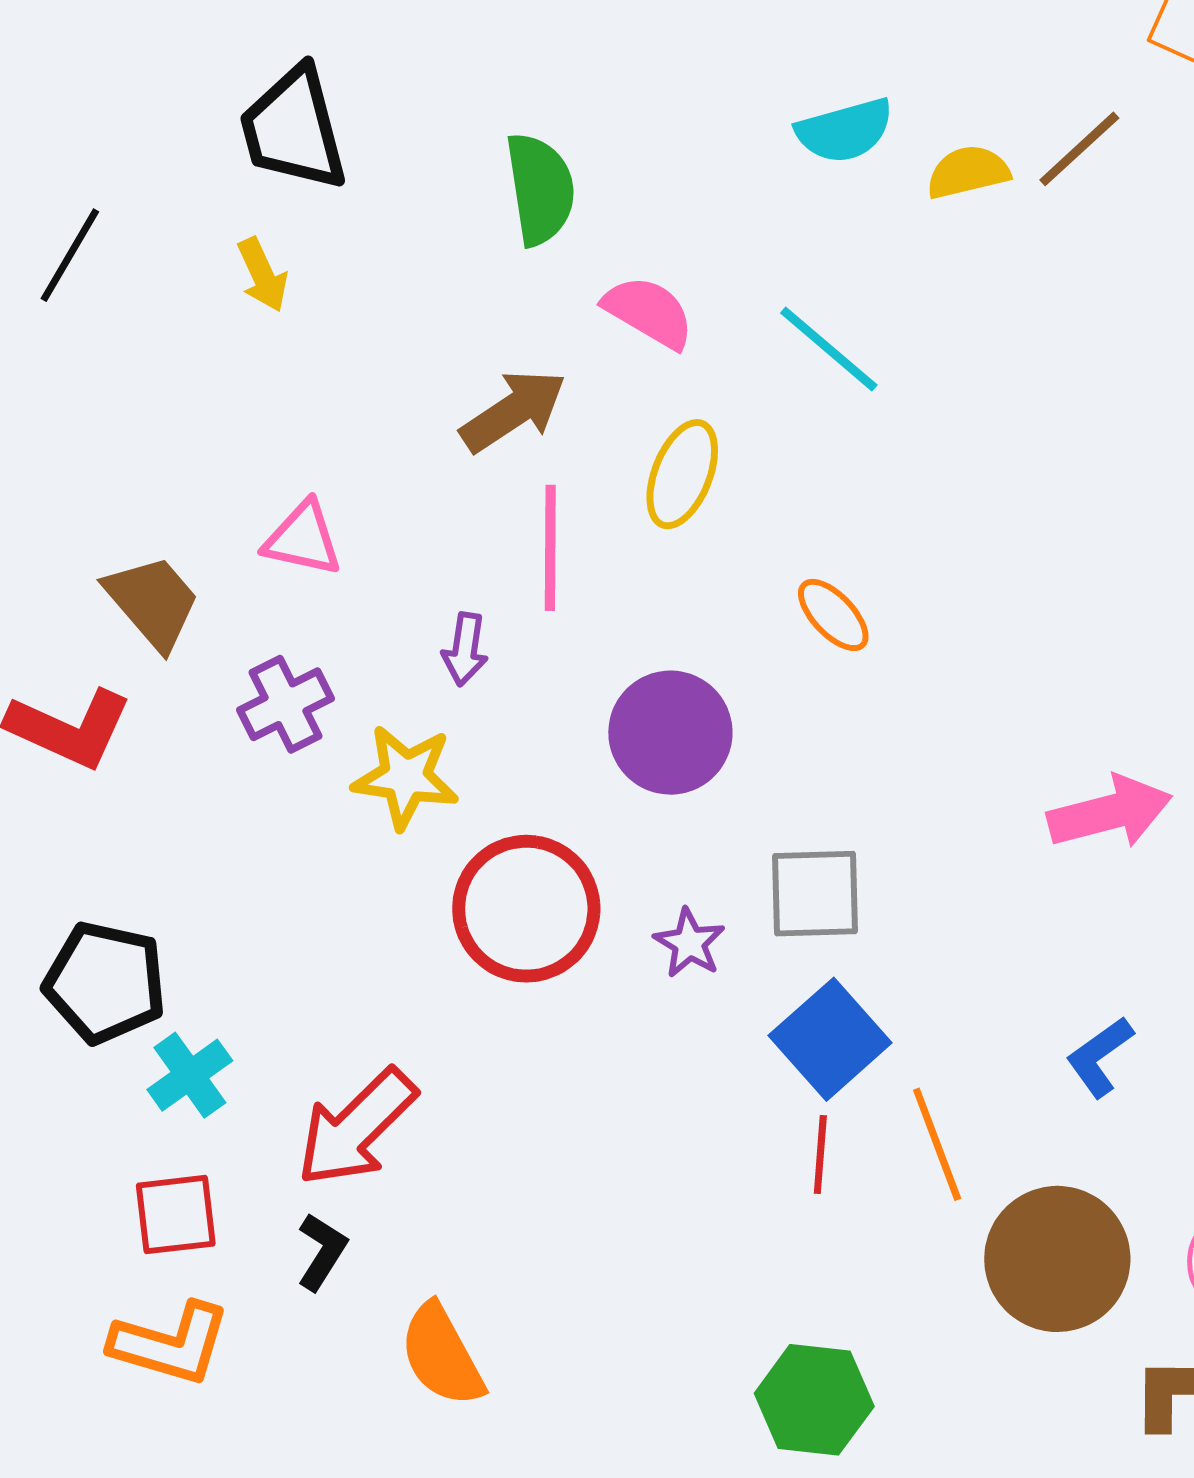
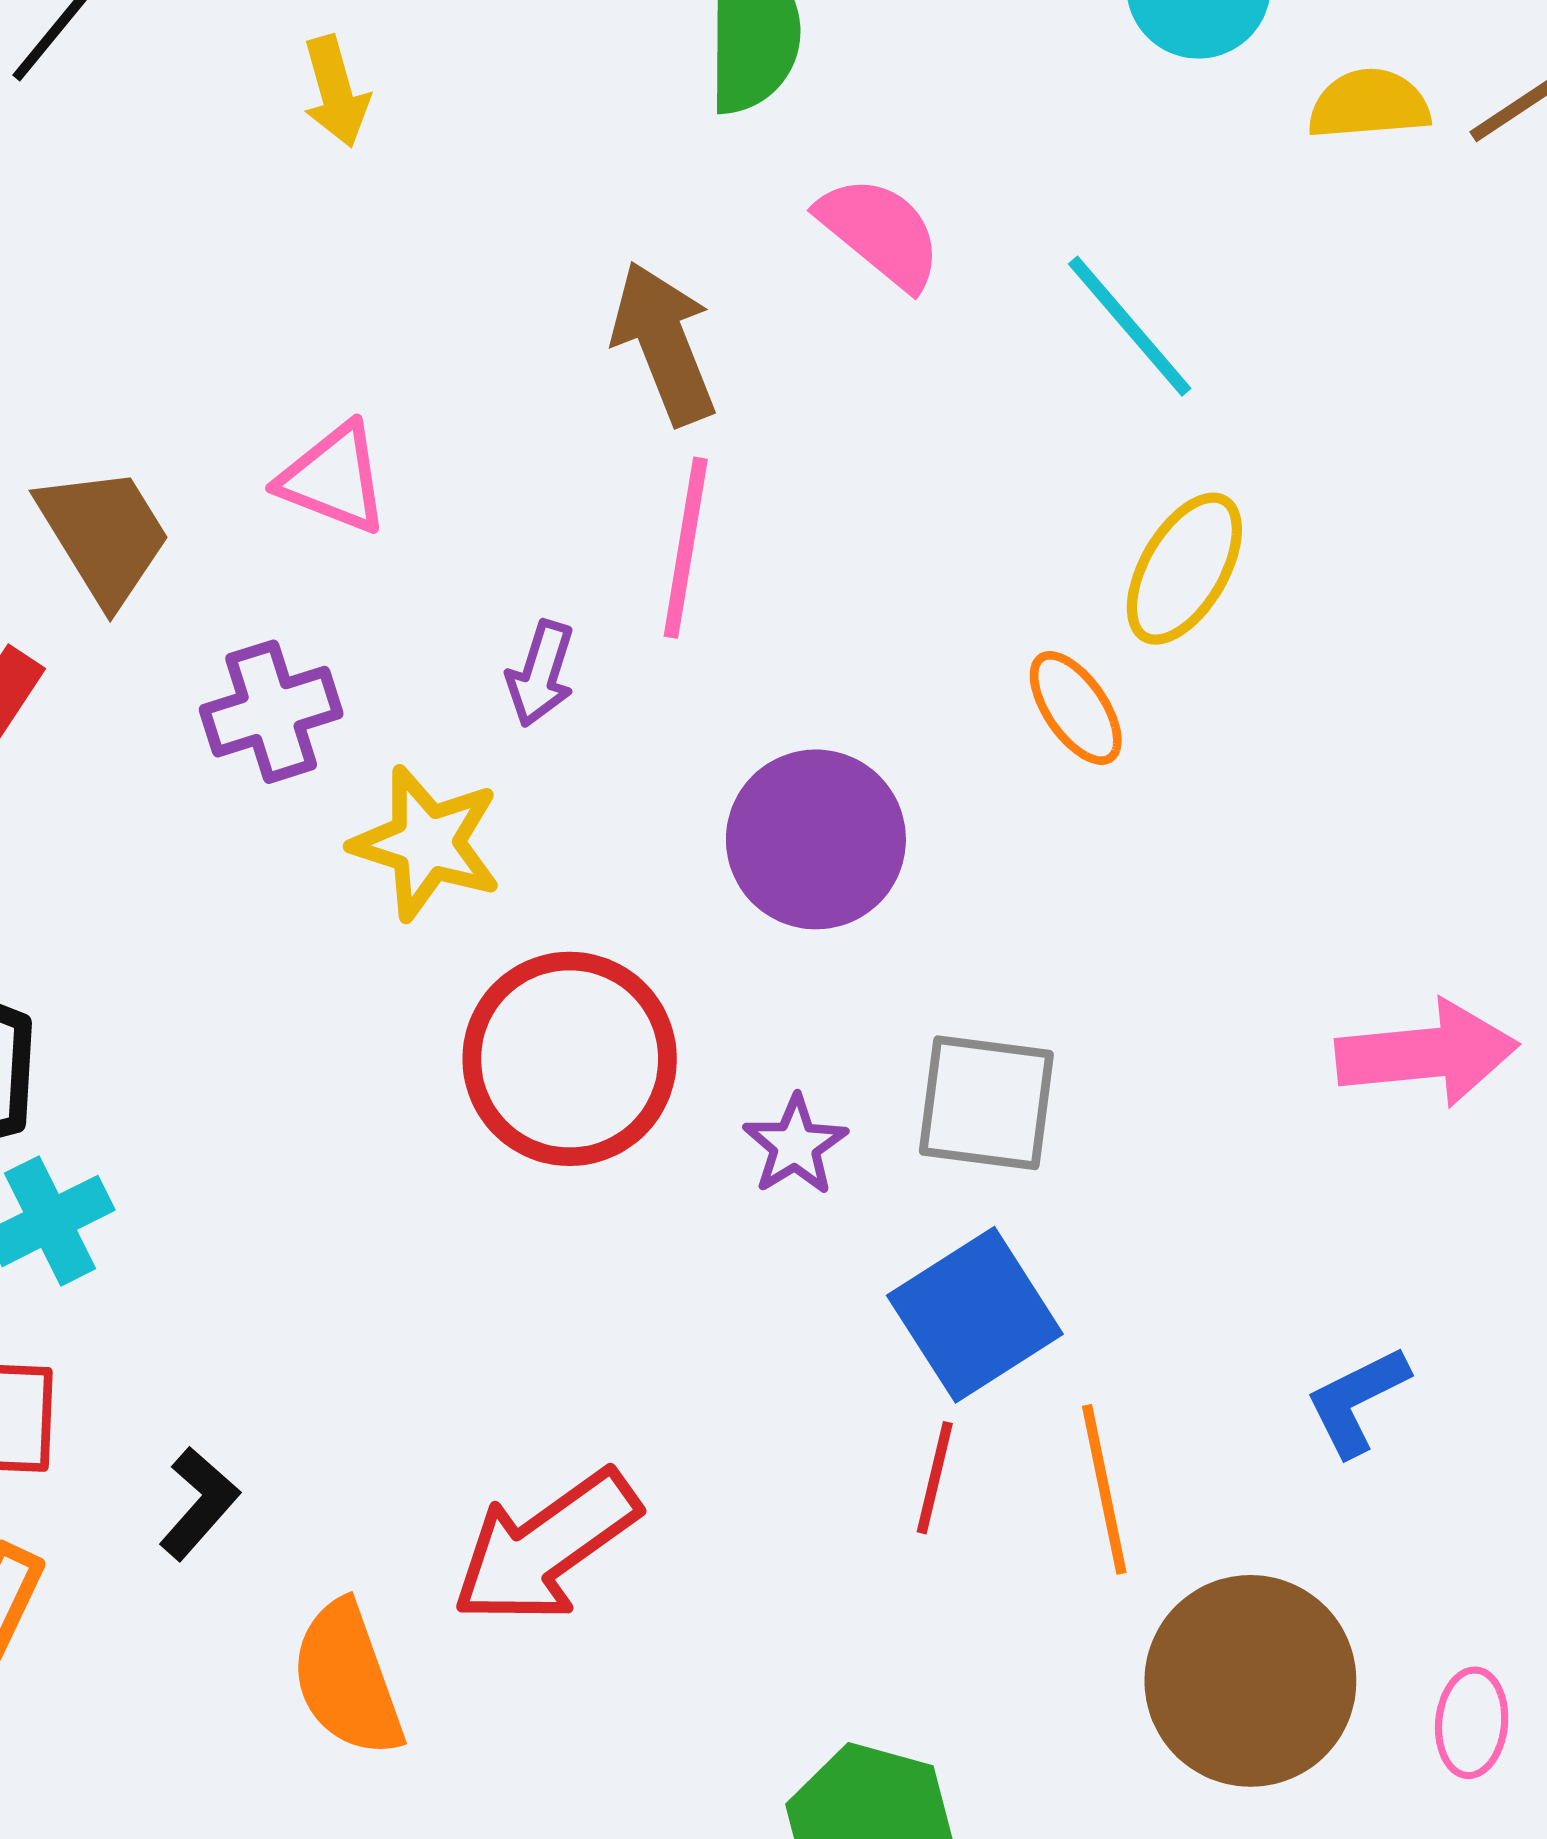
brown arrow: (513, 411) -> (664, 343), turned -87
yellow ellipse: (682, 474) -> (1184, 569), moved
red arrow: (356, 1127) -> (546, 1547), moved

